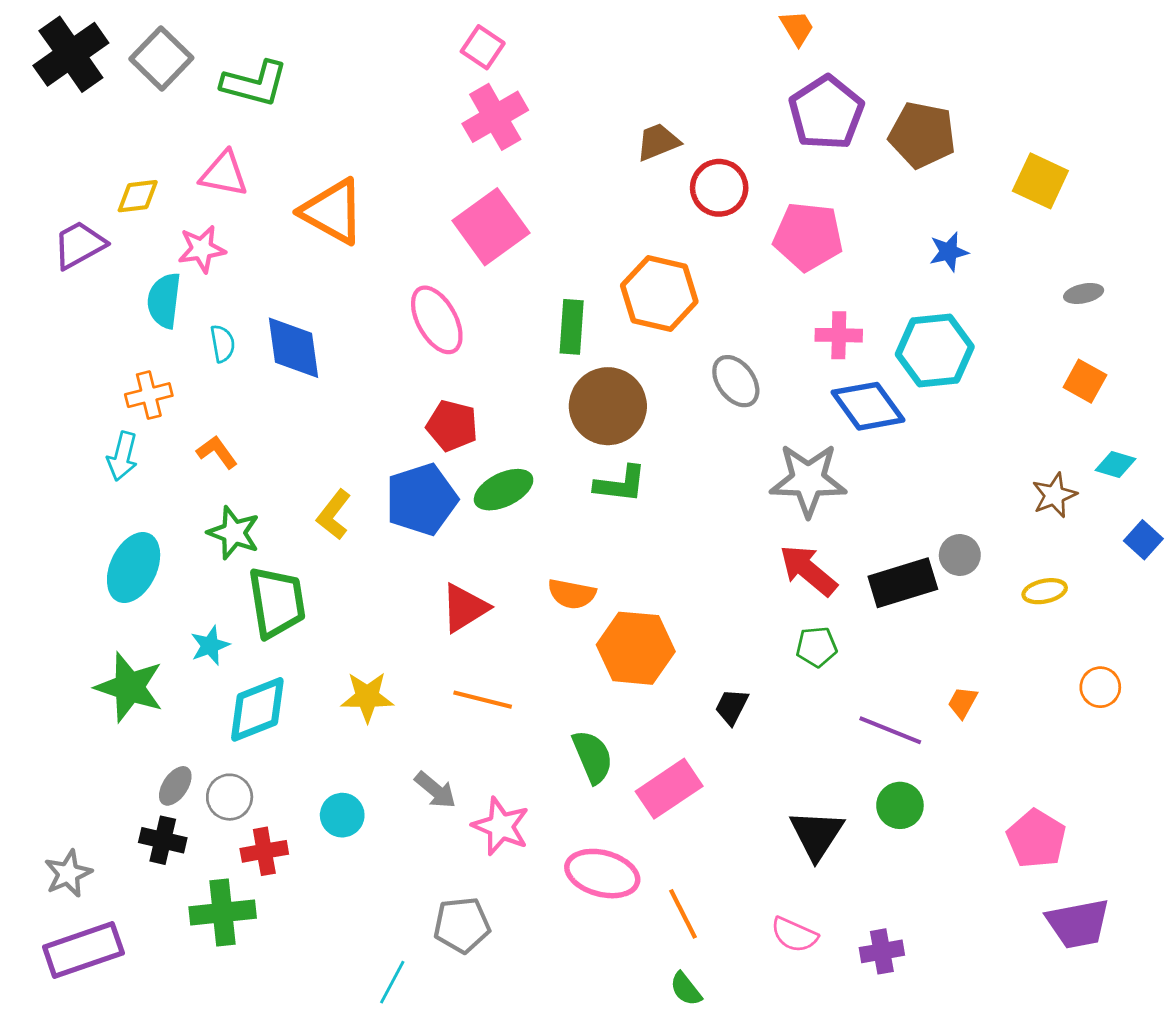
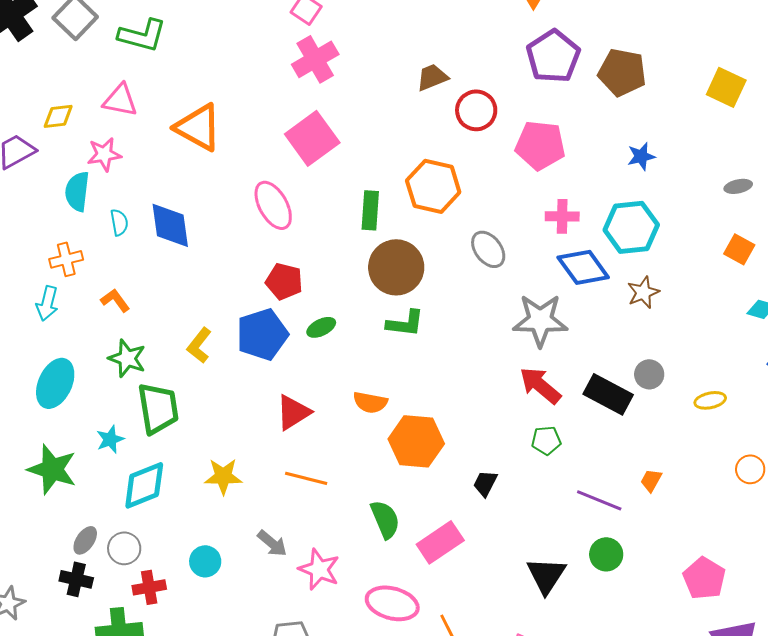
yellow square: (1040, 181) -> (726, 87), moved
green ellipse: (504, 490) -> (321, 327), size x0.7
brown star: (1054, 495) -> (643, 292), moved
black rectangle: (903, 583) -> (608, 394), turned 45

